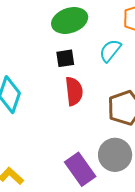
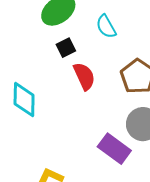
cyan semicircle: (110, 51) -> (106, 26), turned -50

